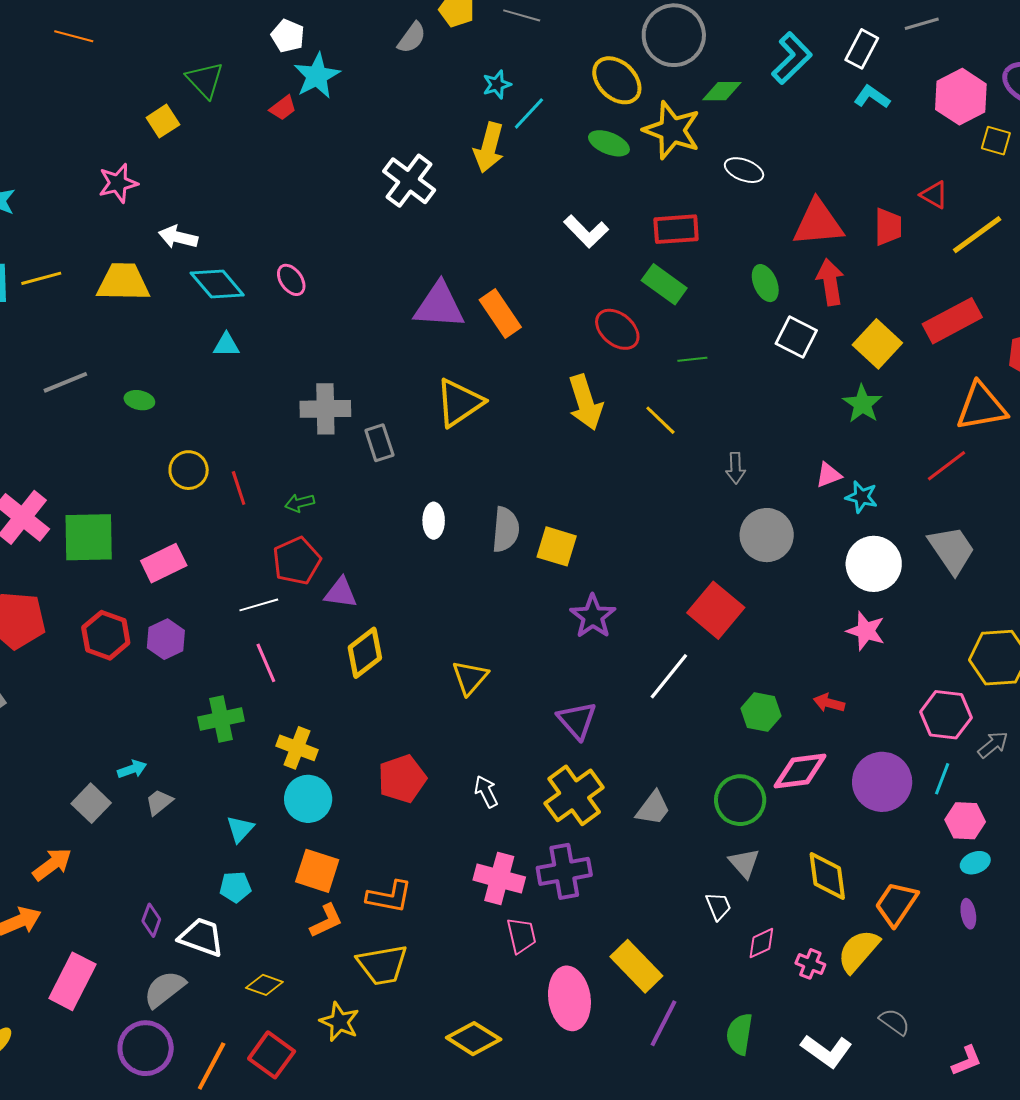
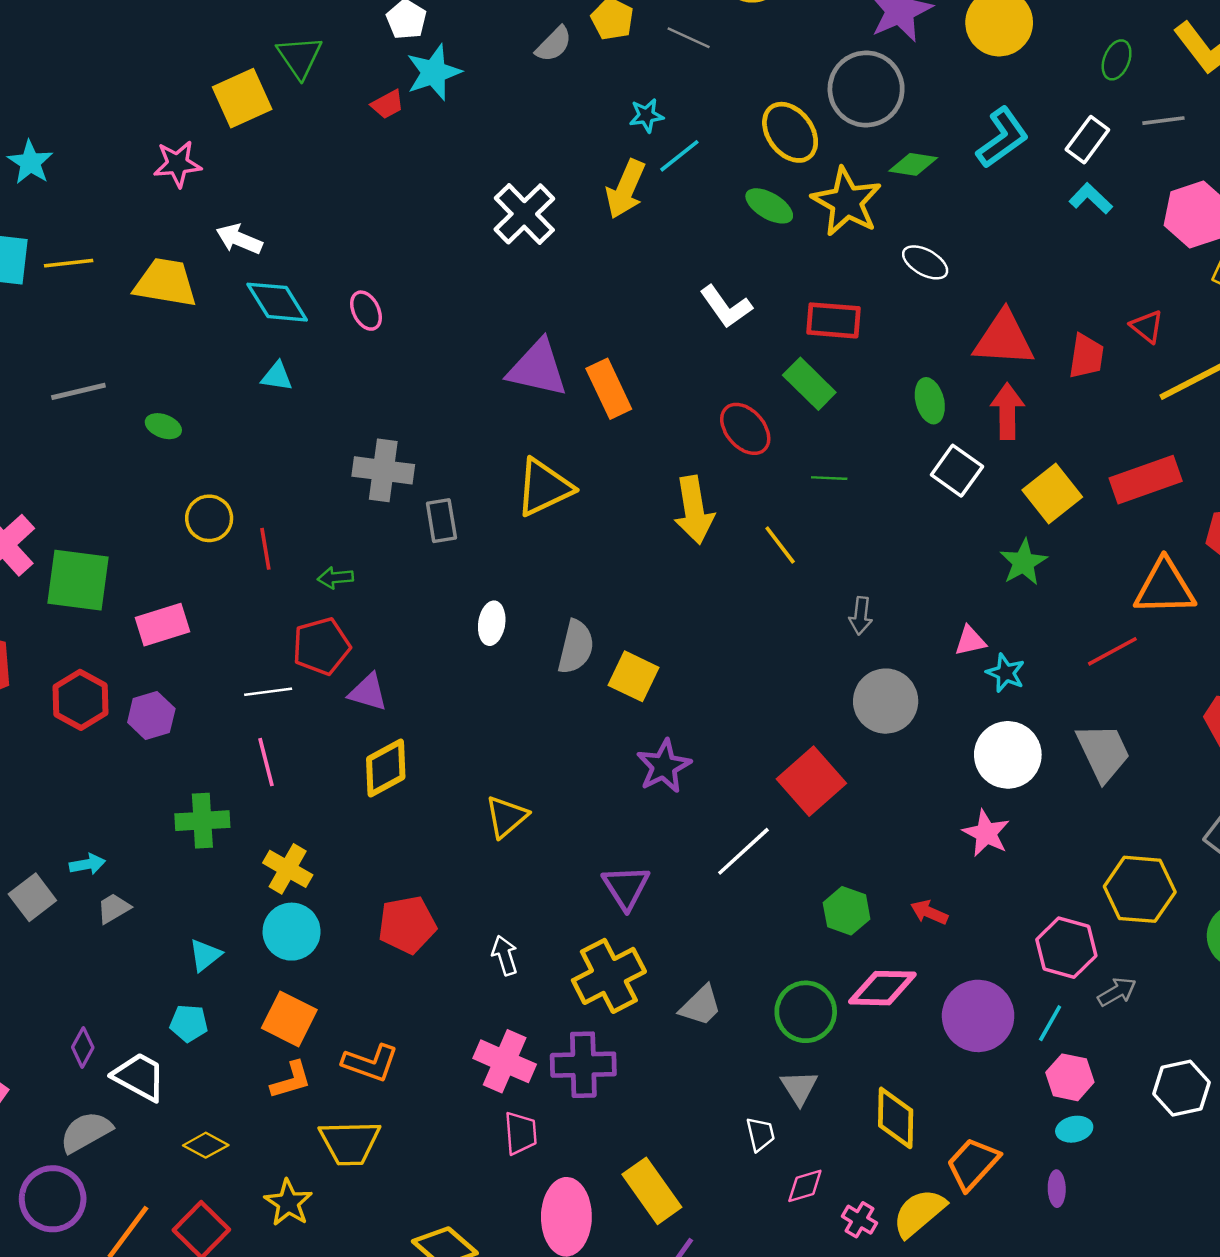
yellow square: (163, 121) -> (242, 98), size x1.5

